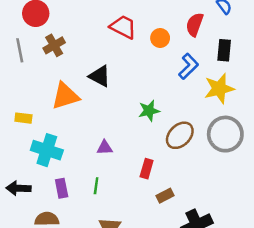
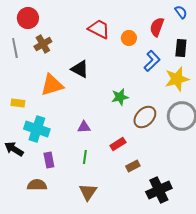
red rectangle: (147, 169) -> (118, 144), turned 42
green line: (96, 186) -> (85, 157), moved
black arrow: (18, 188) -> (14, 149), moved, turned 30

